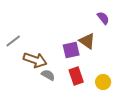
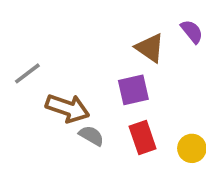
brown triangle: (87, 41) -> (150, 48), moved

